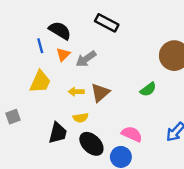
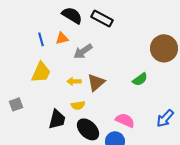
black semicircle: (60, 31) -> (72, 15), moved
orange triangle: (63, 54) -> (62, 38), moved, turned 32

